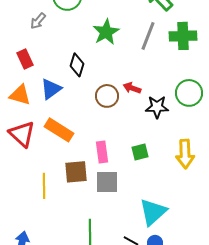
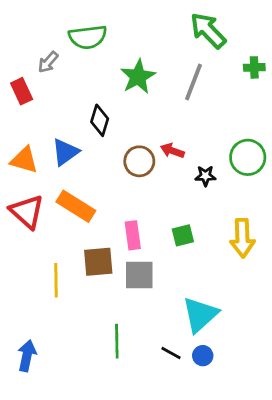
green cross: (183, 36) -> (254, 67), moved, size x0.6
red rectangle: (25, 59) -> (22, 91), moved
black star: (157, 107) -> (205, 176), size x0.7

